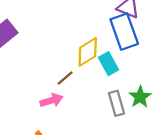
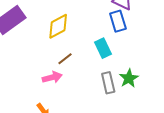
blue rectangle: (124, 32) -> (118, 21), size x0.7
yellow diamond: (88, 52) -> (58, 26), moved

